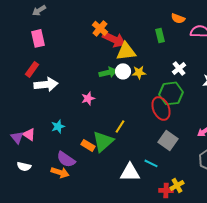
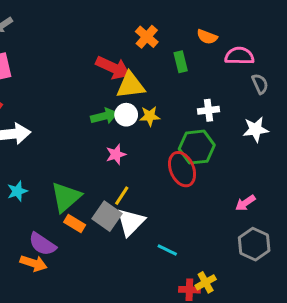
orange cross: (100, 28) -> (147, 37), moved
white cross: (179, 68) -> (209, 110), turned 32
pink star: (88, 98) -> (116, 154), moved
cyan star: (58, 126) -> (17, 191), moved
gray square: (168, 140) -> (107, 216), moved
green triangle: (103, 141) -> (66, 197), moved
white triangle: (130, 172) -> (131, 222), moved, turned -45

